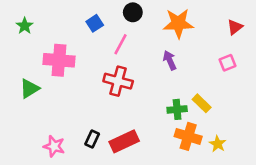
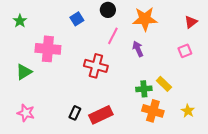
pink line: (120, 44) -> (113, 36), moved
yellow star: (218, 144) -> (188, 111), moved
pink star: (54, 146) -> (26, 113), moved

